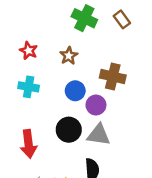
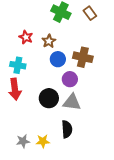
red star: (29, 51) -> (26, 37), moved
blue circle: (75, 91) -> (58, 59), moved
red arrow: (29, 144) -> (15, 89), moved

